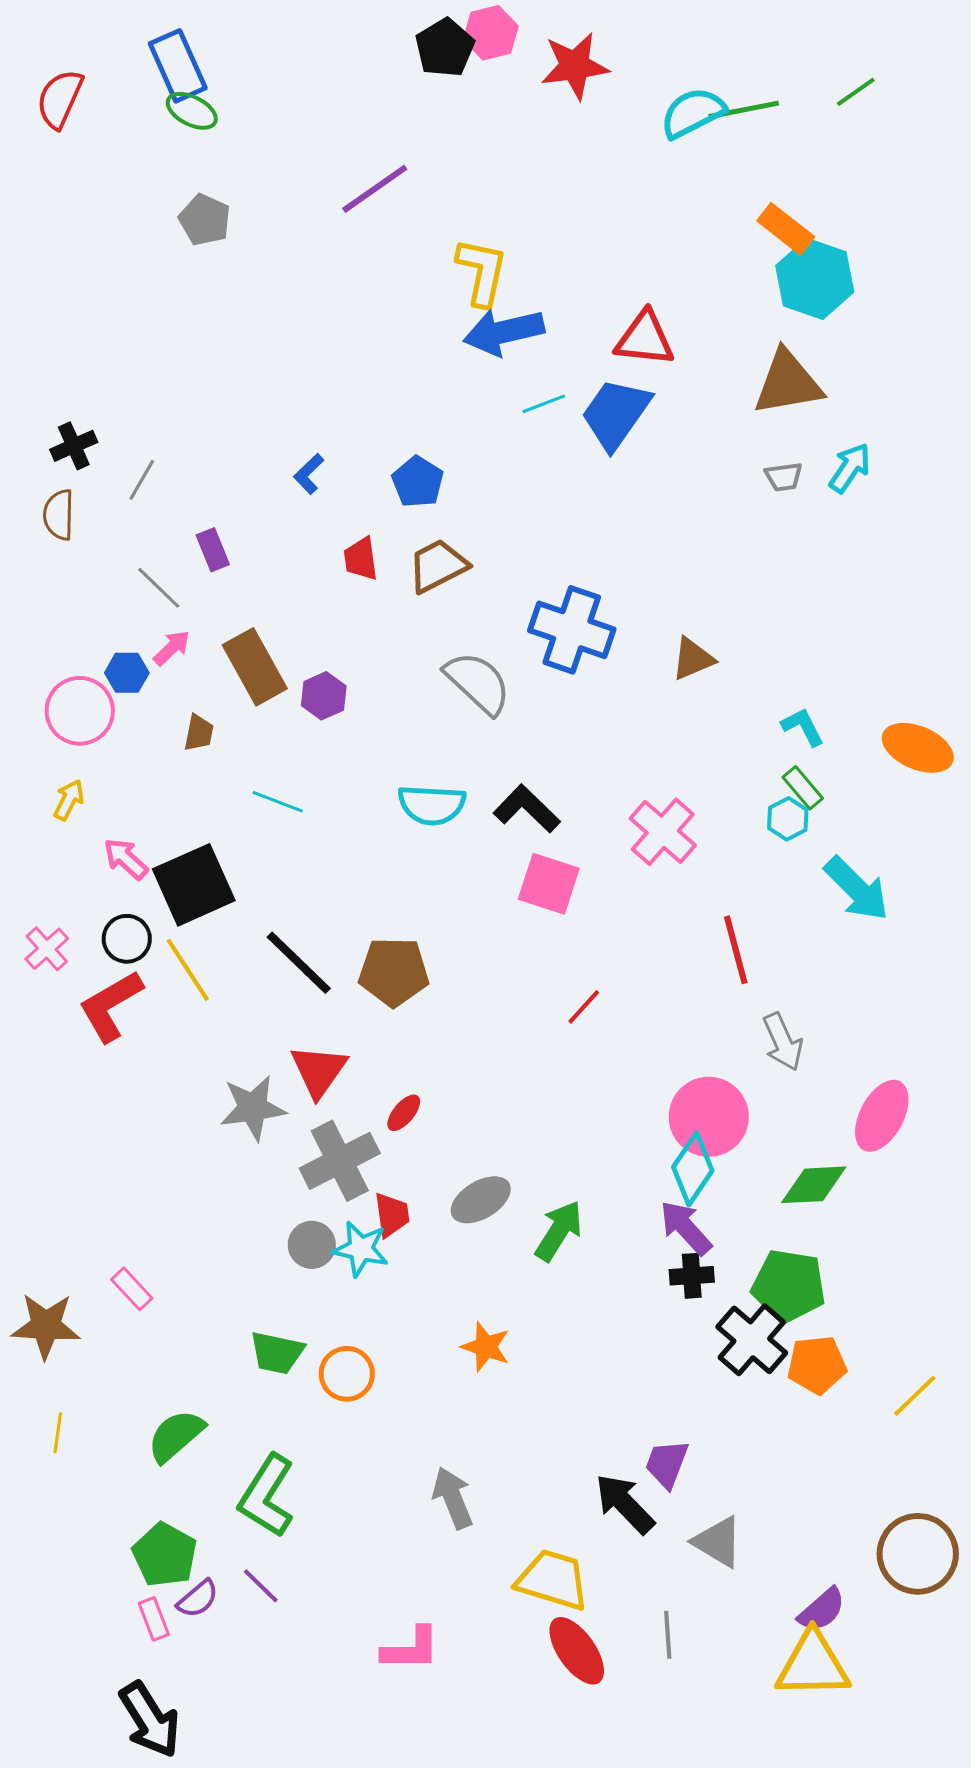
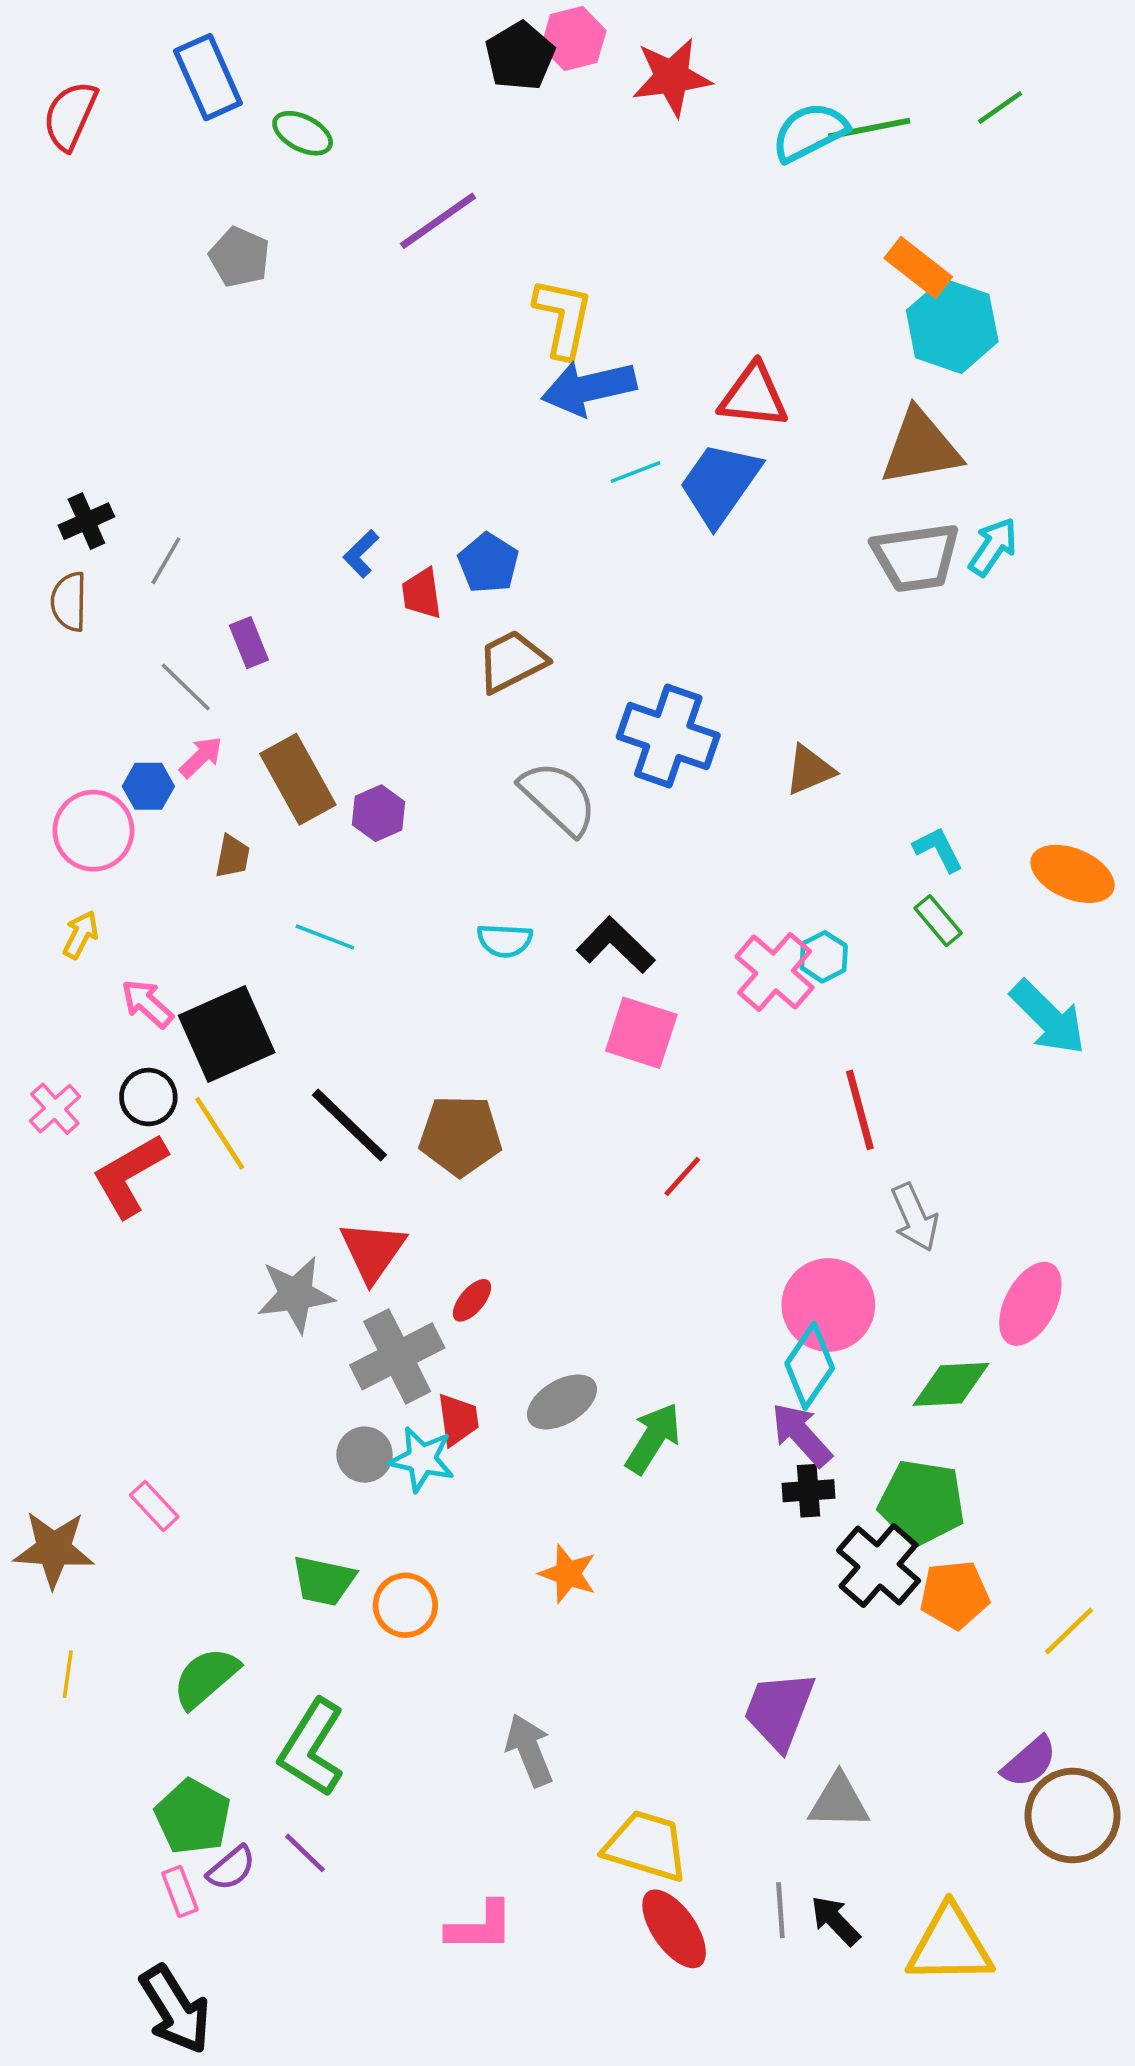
green ellipse: (192, 111) -> (303, 133), moved
gray trapezoid: (784, 477) -> (916, 557), size x2.0
red trapezoid: (361, 559) -> (422, 593), moved
cyan semicircle: (432, 805) -> (505, 940), size x0.7
cyan hexagon: (788, 819) -> (824, 957), moved
cyan arrow: (857, 889) -> (1048, 1018), moved
purple trapezoid: (667, 1464) -> (779, 1710), size x1.4
black arrow: (625, 1504) -> (835, 1921), moved, size x0.7
gray triangle: (718, 1542) -> (839, 1802), turned -30
purple semicircle: (822, 1610) -> (1029, 1762), moved

